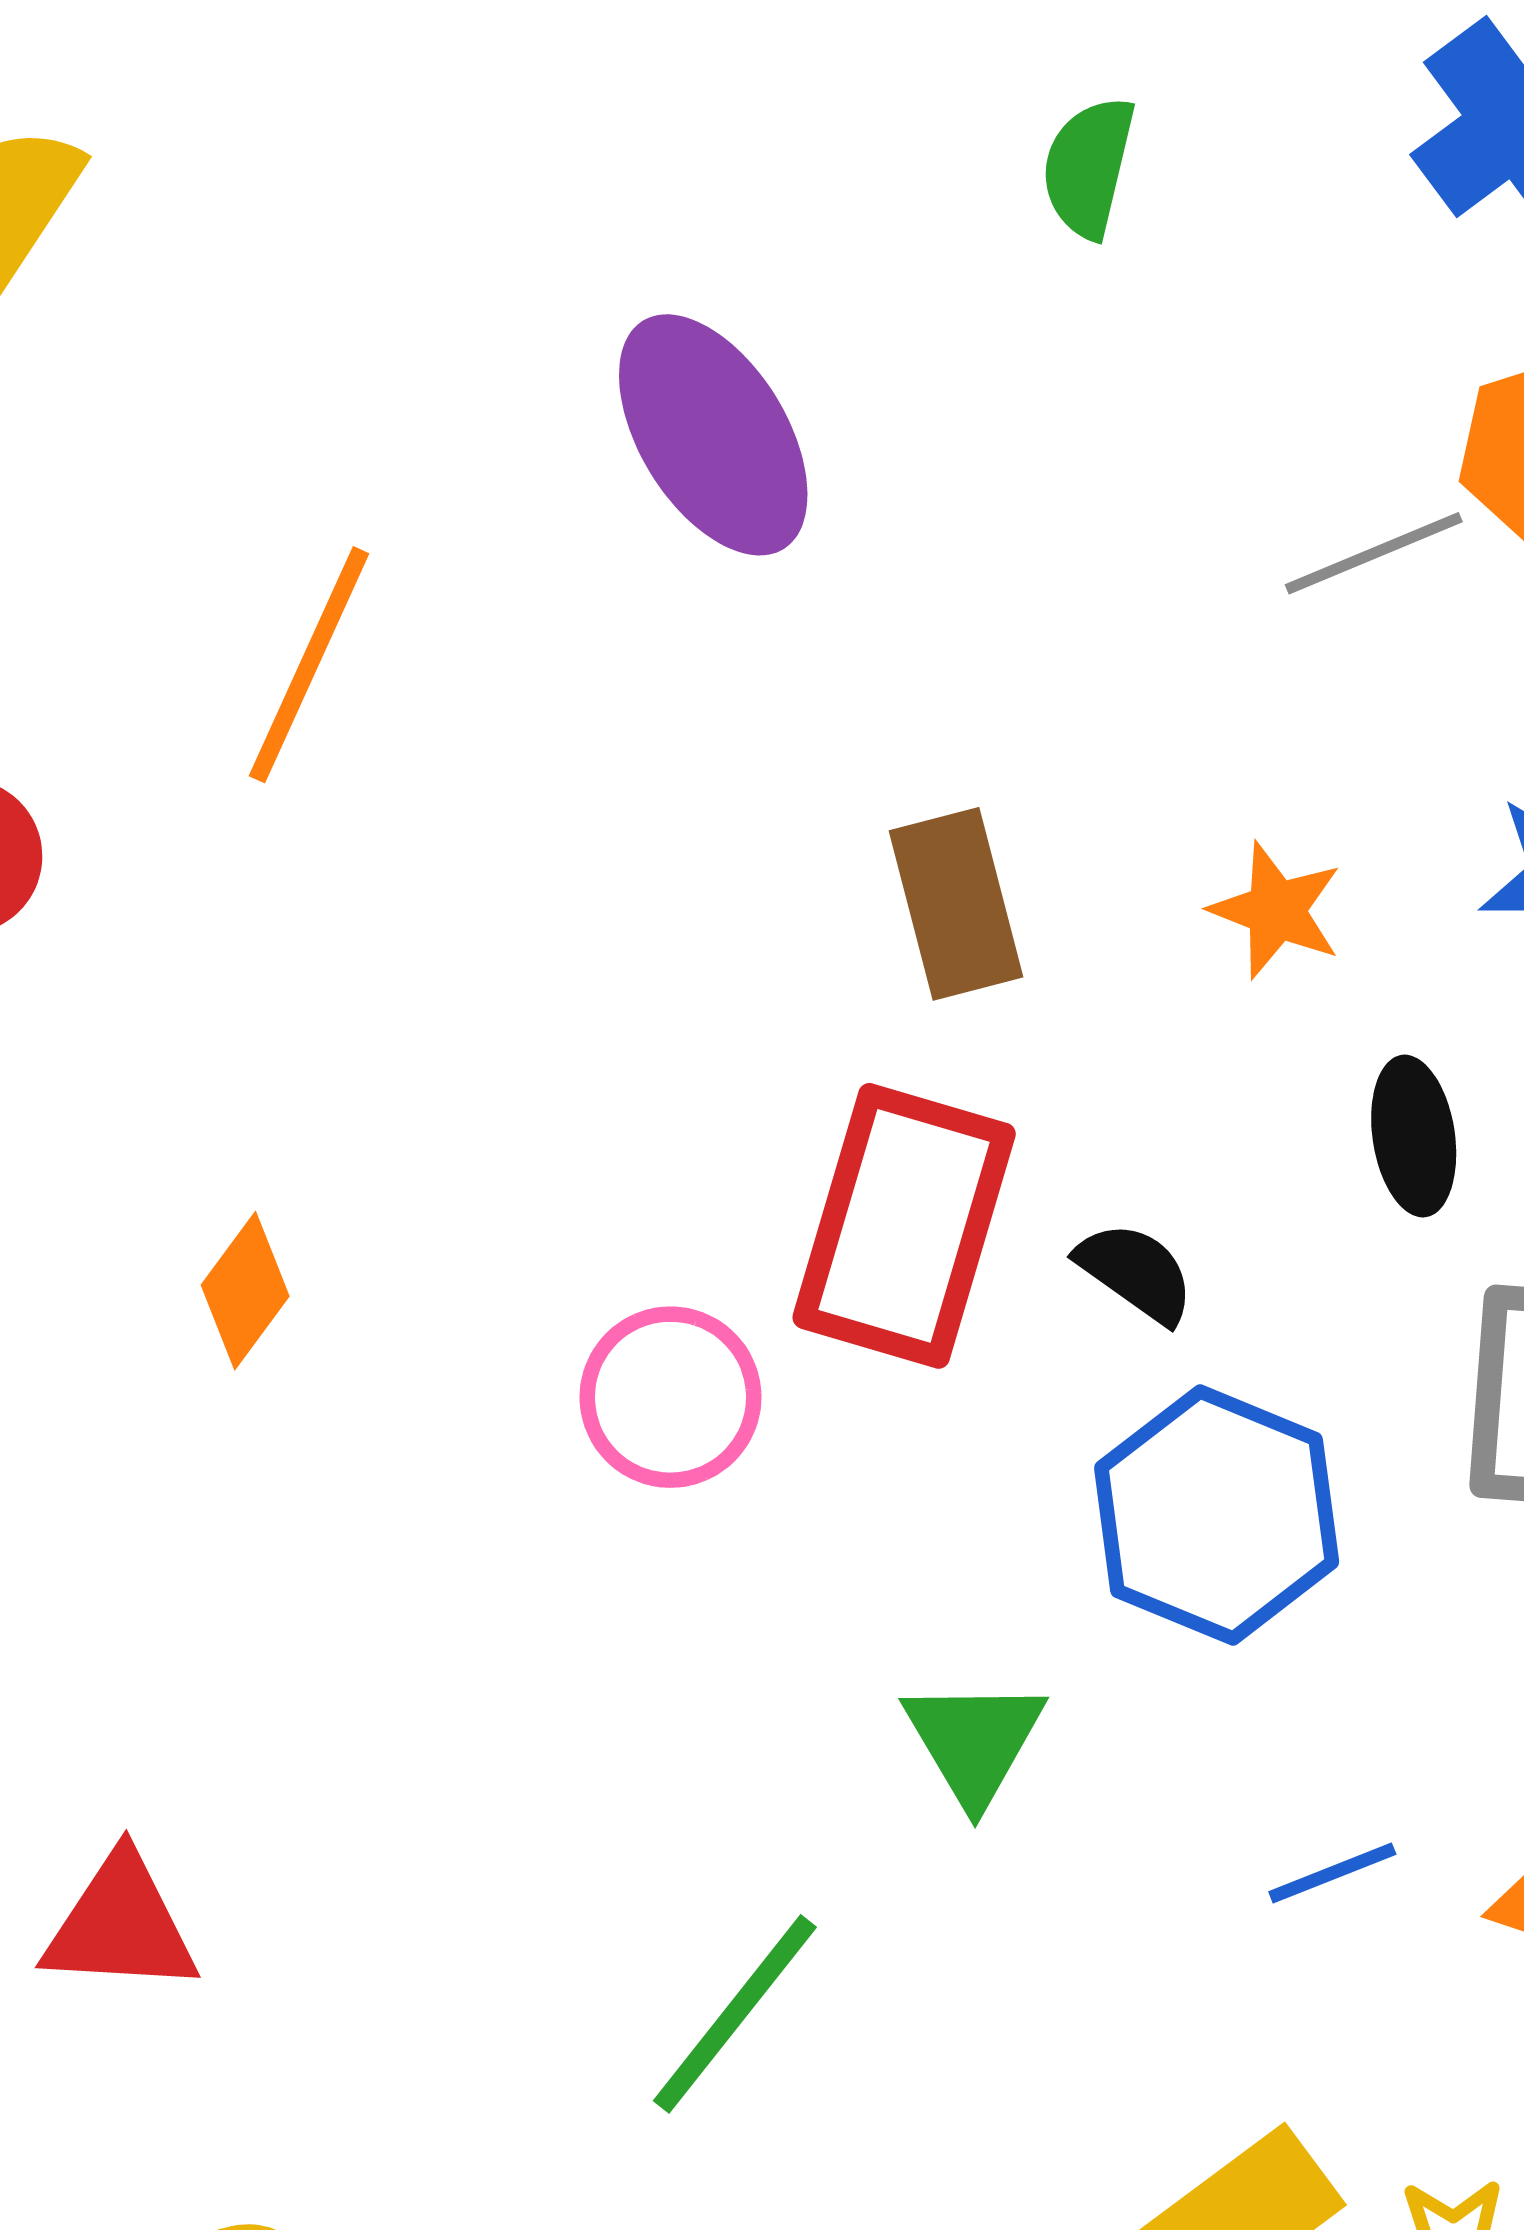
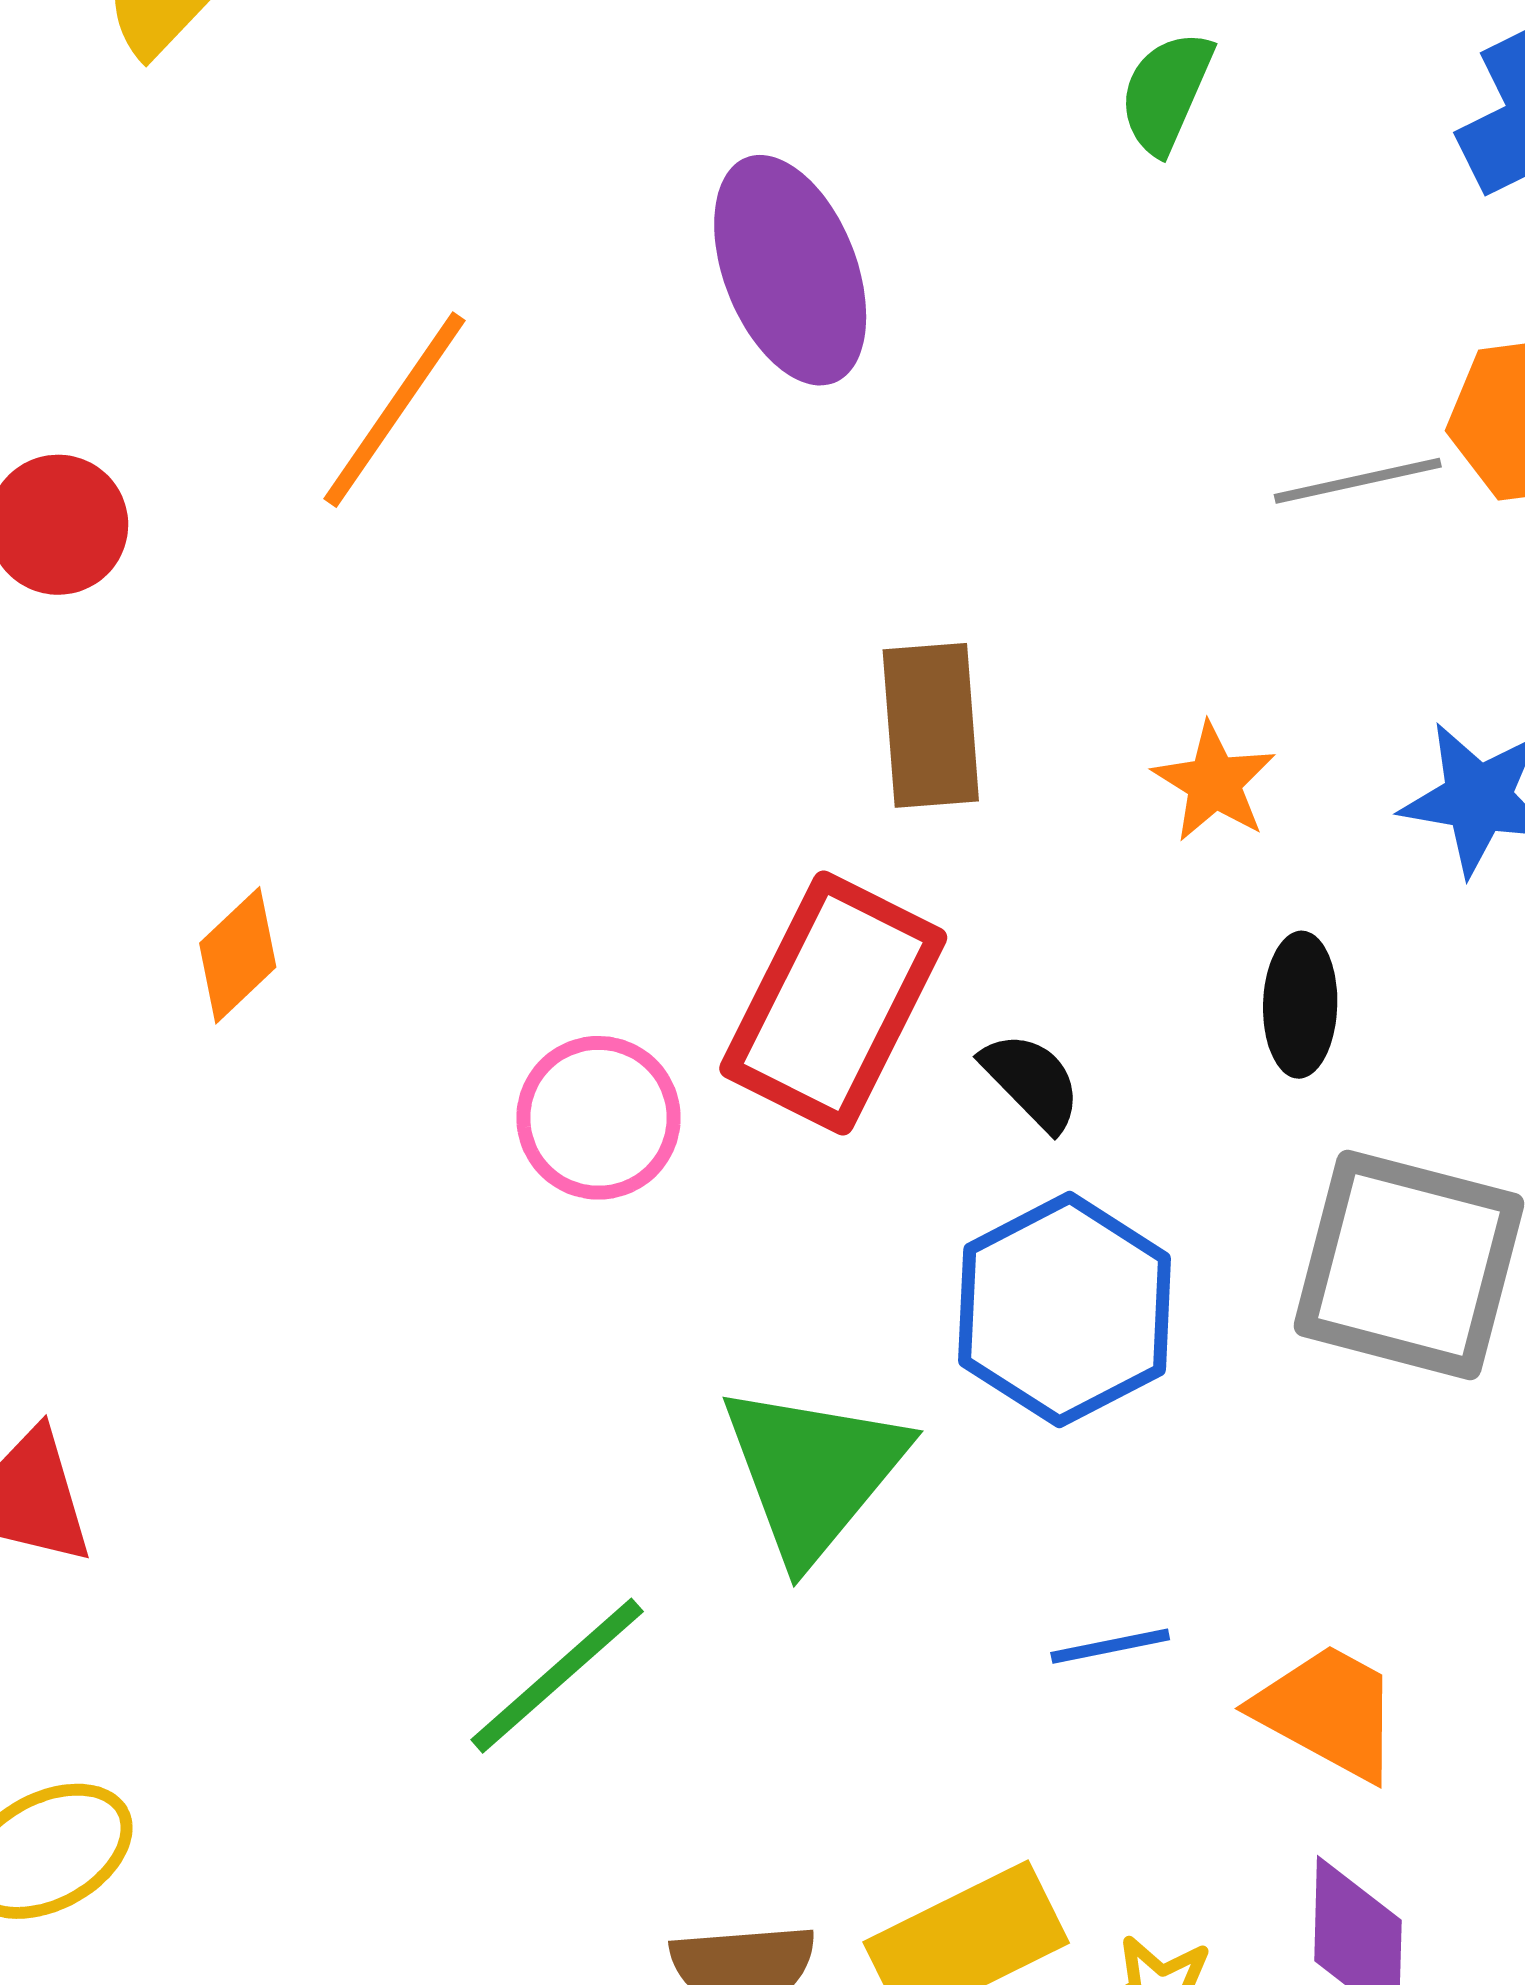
green triangle: (974, 1741) -> (813, 1472), size x1.5

